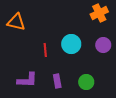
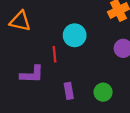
cyan circle: (71, 44) -> (75, 35), moved
purple L-shape: (27, 80) -> (32, 74), moved

